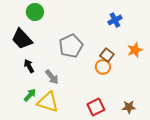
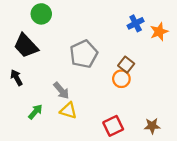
orange star: (135, 50) -> (159, 32), moved
black arrow: (29, 66) -> (17, 78), moved
yellow triangle: (48, 102) -> (68, 111), moved, size x0.7

